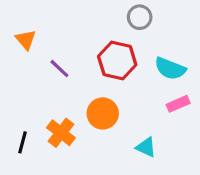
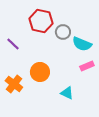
gray circle: (140, 17) -> (63, 32), moved
red hexagon: (117, 61) -> (41, 21), moved

